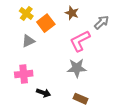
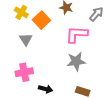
gray triangle: (28, 41) -> (26, 39), turned -32
pink L-shape: (80, 41) -> (77, 34), turned 35

